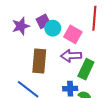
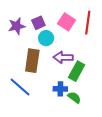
cyan circle: (53, 28) -> (46, 38), moved
pink square: (73, 34) -> (67, 22), moved

